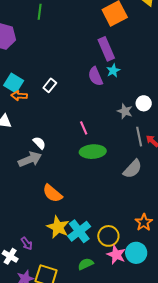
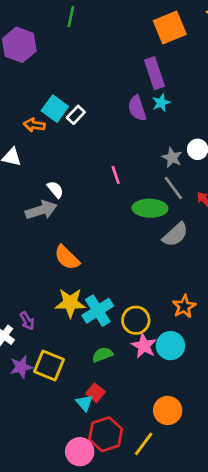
cyan square: (14, 83) -> (55, 109), moved
gray line: (139, 137) -> (173, 188), moved, turned -30
green ellipse: (93, 152) -> (150, 208), moved
yellow star: (58, 227) -> (70, 303), turned -30

